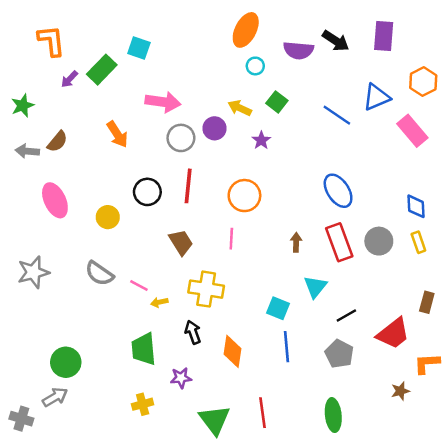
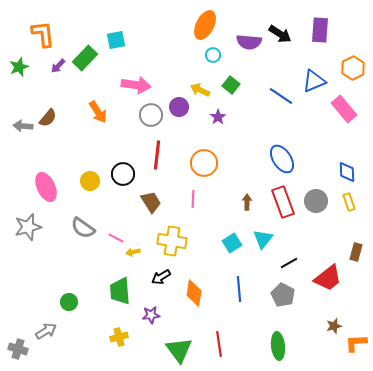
cyan square: (139, 48) -> (116, 40), turned -30
green star: (23, 106) -> (19, 67), moved
black circle: (147, 192) -> (123, 174), moved
pink ellipse: (55, 200) -> (46, 187), moved
cyan square: (278, 308) -> (232, 243), moved, turned 36
black arrow: (193, 332) -> (161, 277), turned -102
green circle: (66, 362) -> (69, 302), moved, size x0.7
orange L-shape: (427, 363) -> (356, 343), moved

